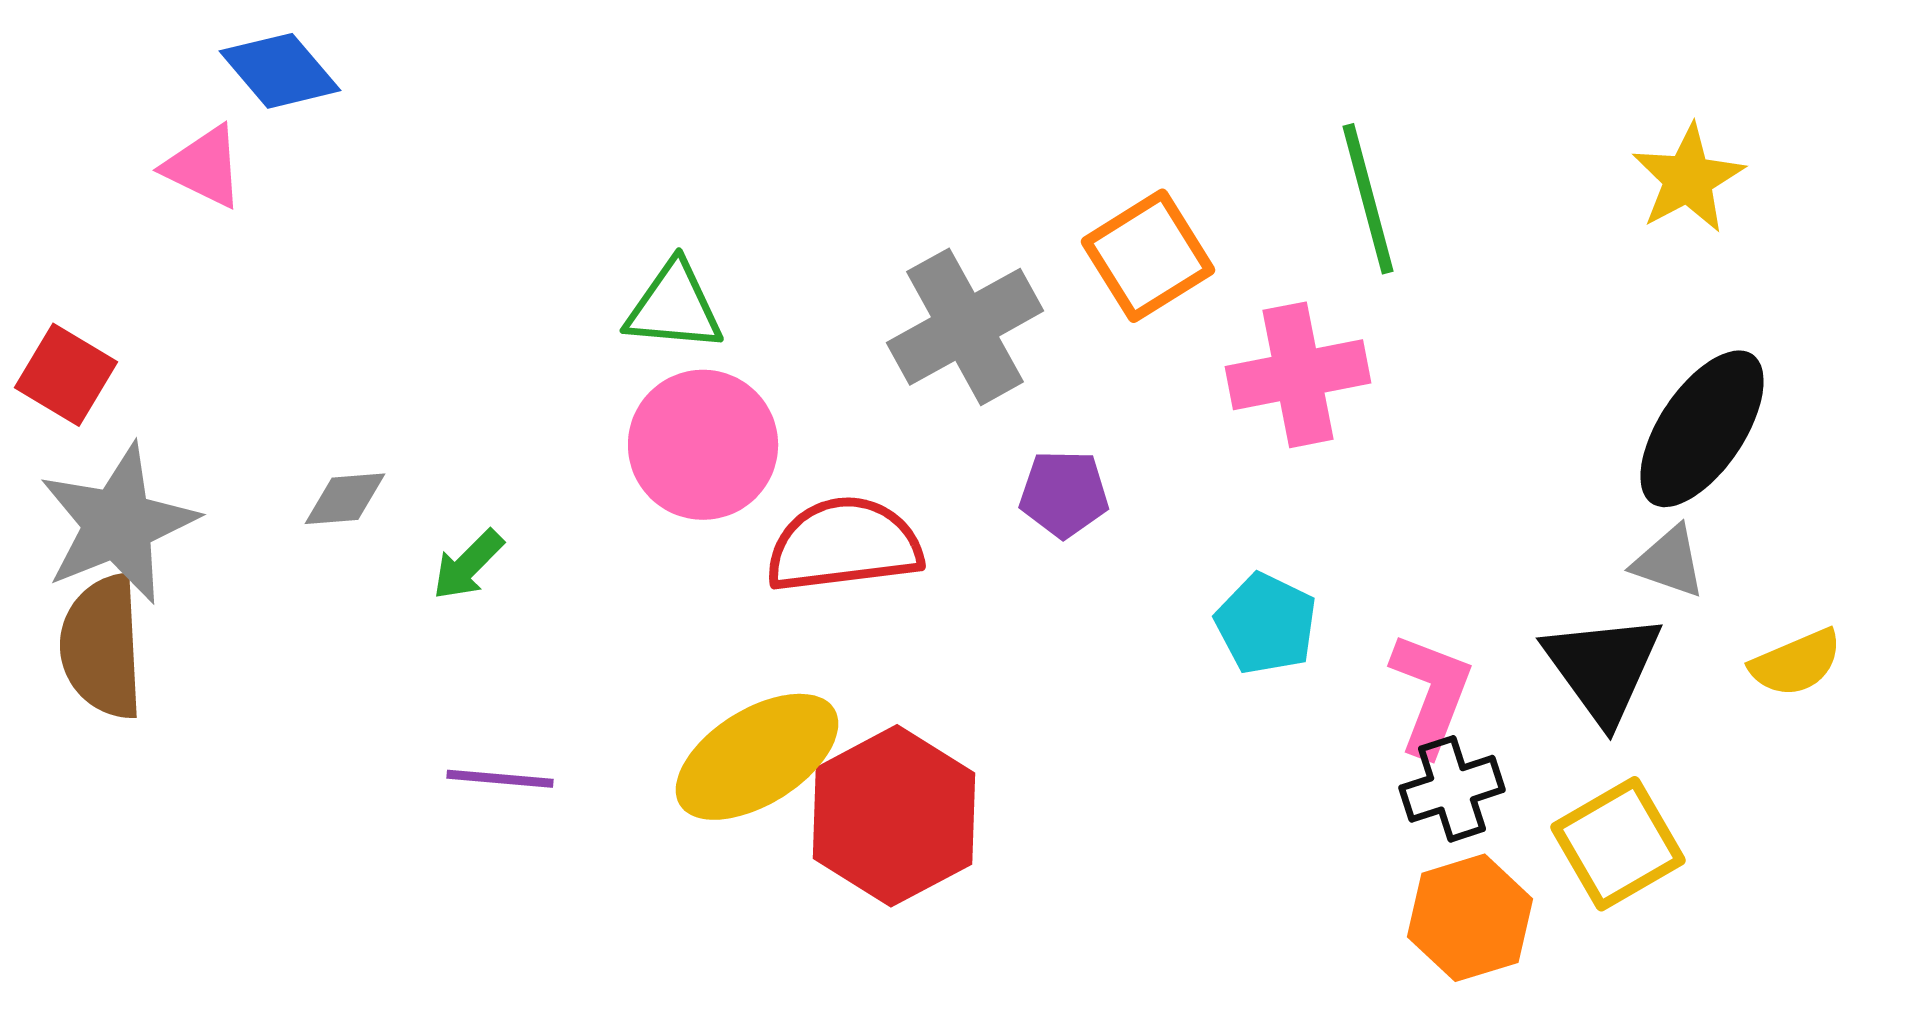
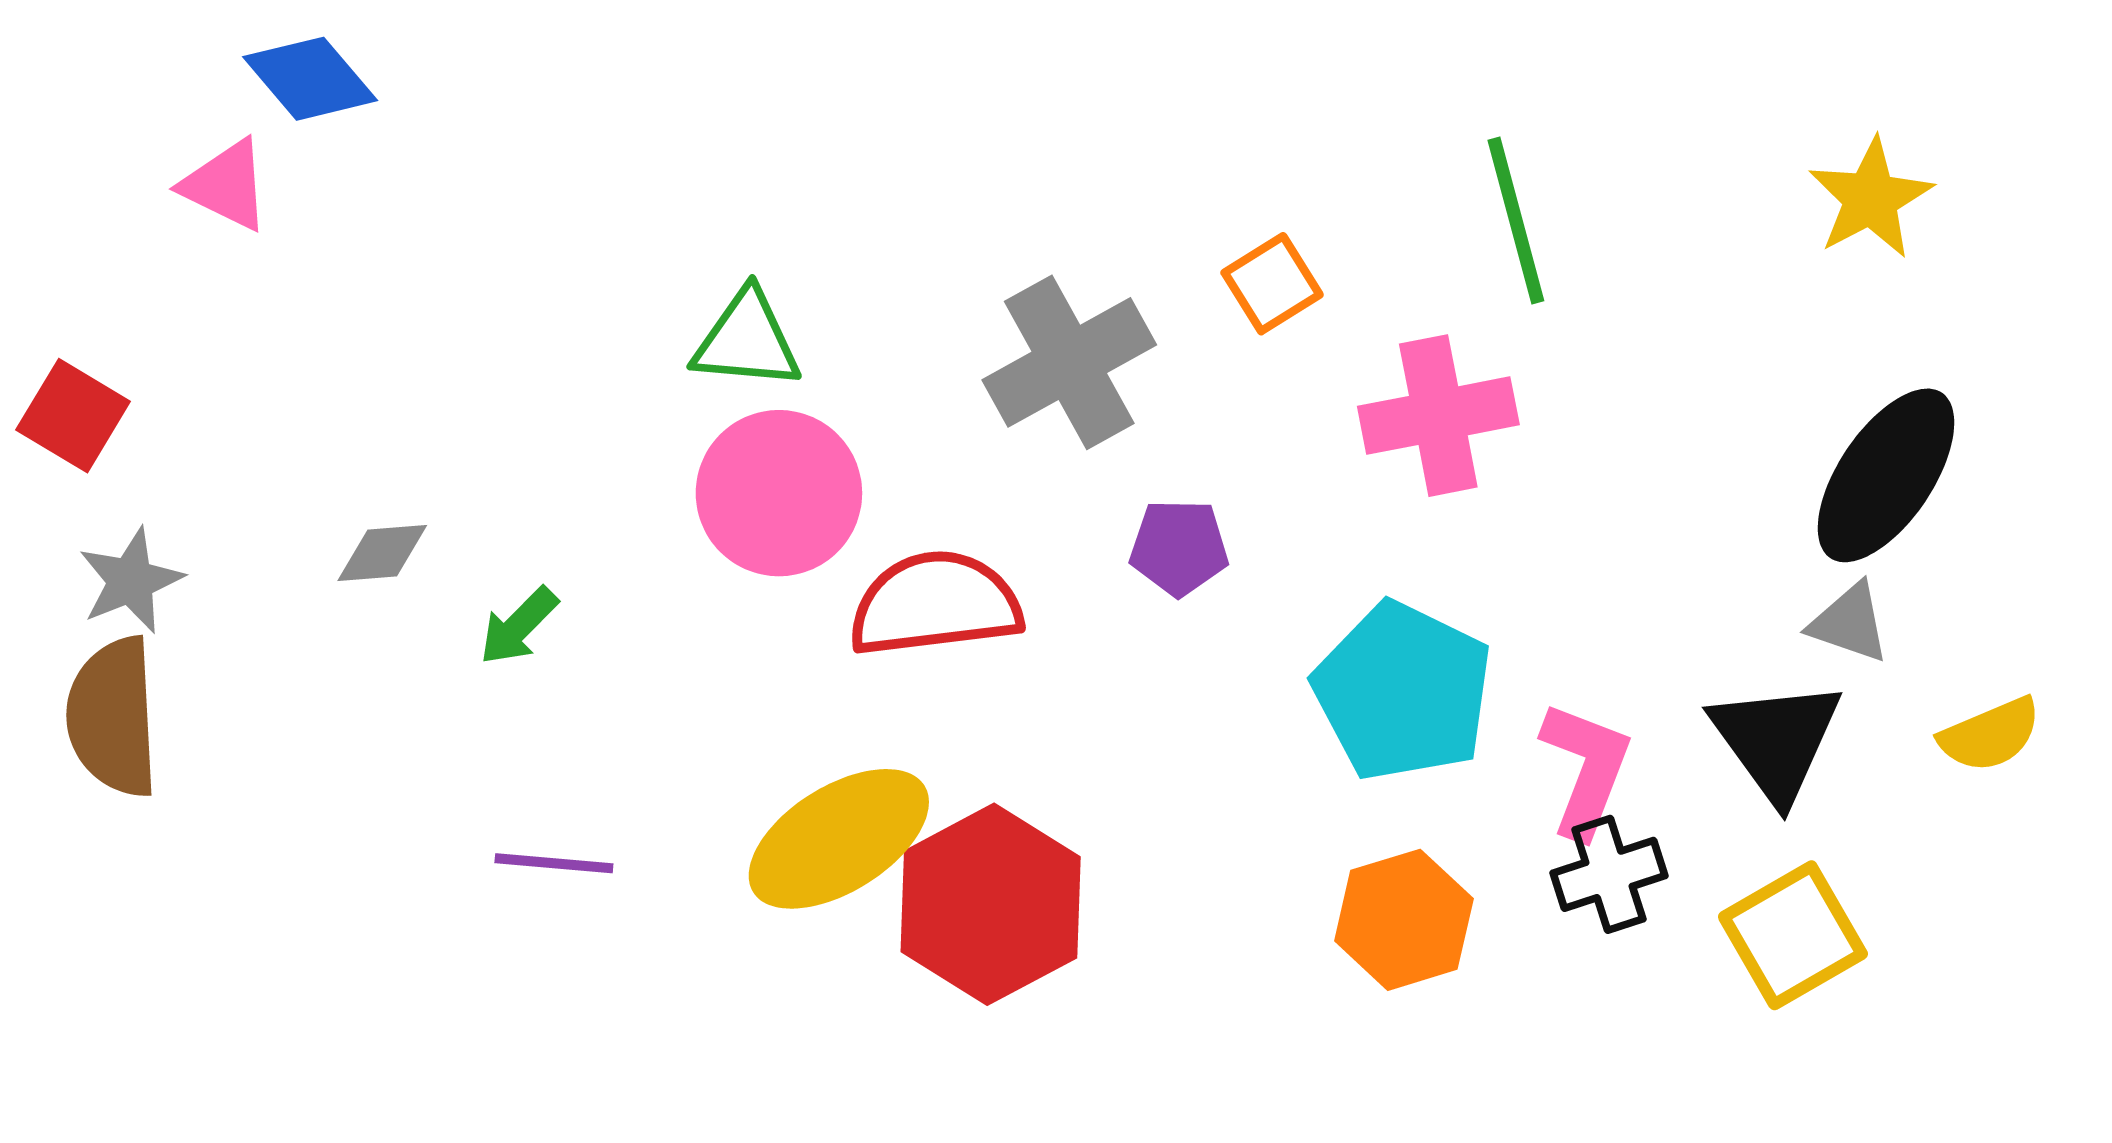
orange square: (1148, 256) -> (1272, 284), size x0.7
gray star: (118, 524) -> (131, 581), size x0.6
cyan pentagon: (1266, 624) -> (1403, 692), size x1.6
orange hexagon: (1470, 918) -> (1404, 920), moved

